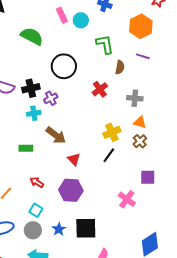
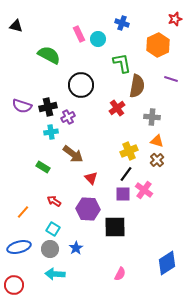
purple line: (143, 56) -> (171, 79), moved
brown semicircle: (120, 67) -> (137, 86), size x1.6
green rectangle: (26, 148) -> (43, 167), turned 32
purple square: (148, 177) -> (123, 194), moved
pink cross: (127, 199) -> (144, 190), moved
black square: (86, 228) -> (115, 227), moved

